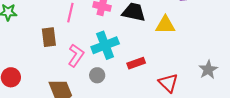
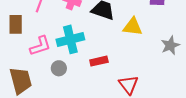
pink L-shape: (76, 55) -> (40, 46), turned 30
gray star: (208, 70) -> (170, 45), moved

